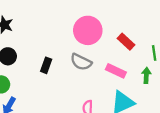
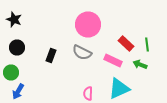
red rectangle: (126, 42) -> (126, 44), moved
green arrow: (146, 75) -> (140, 64), turned -72

